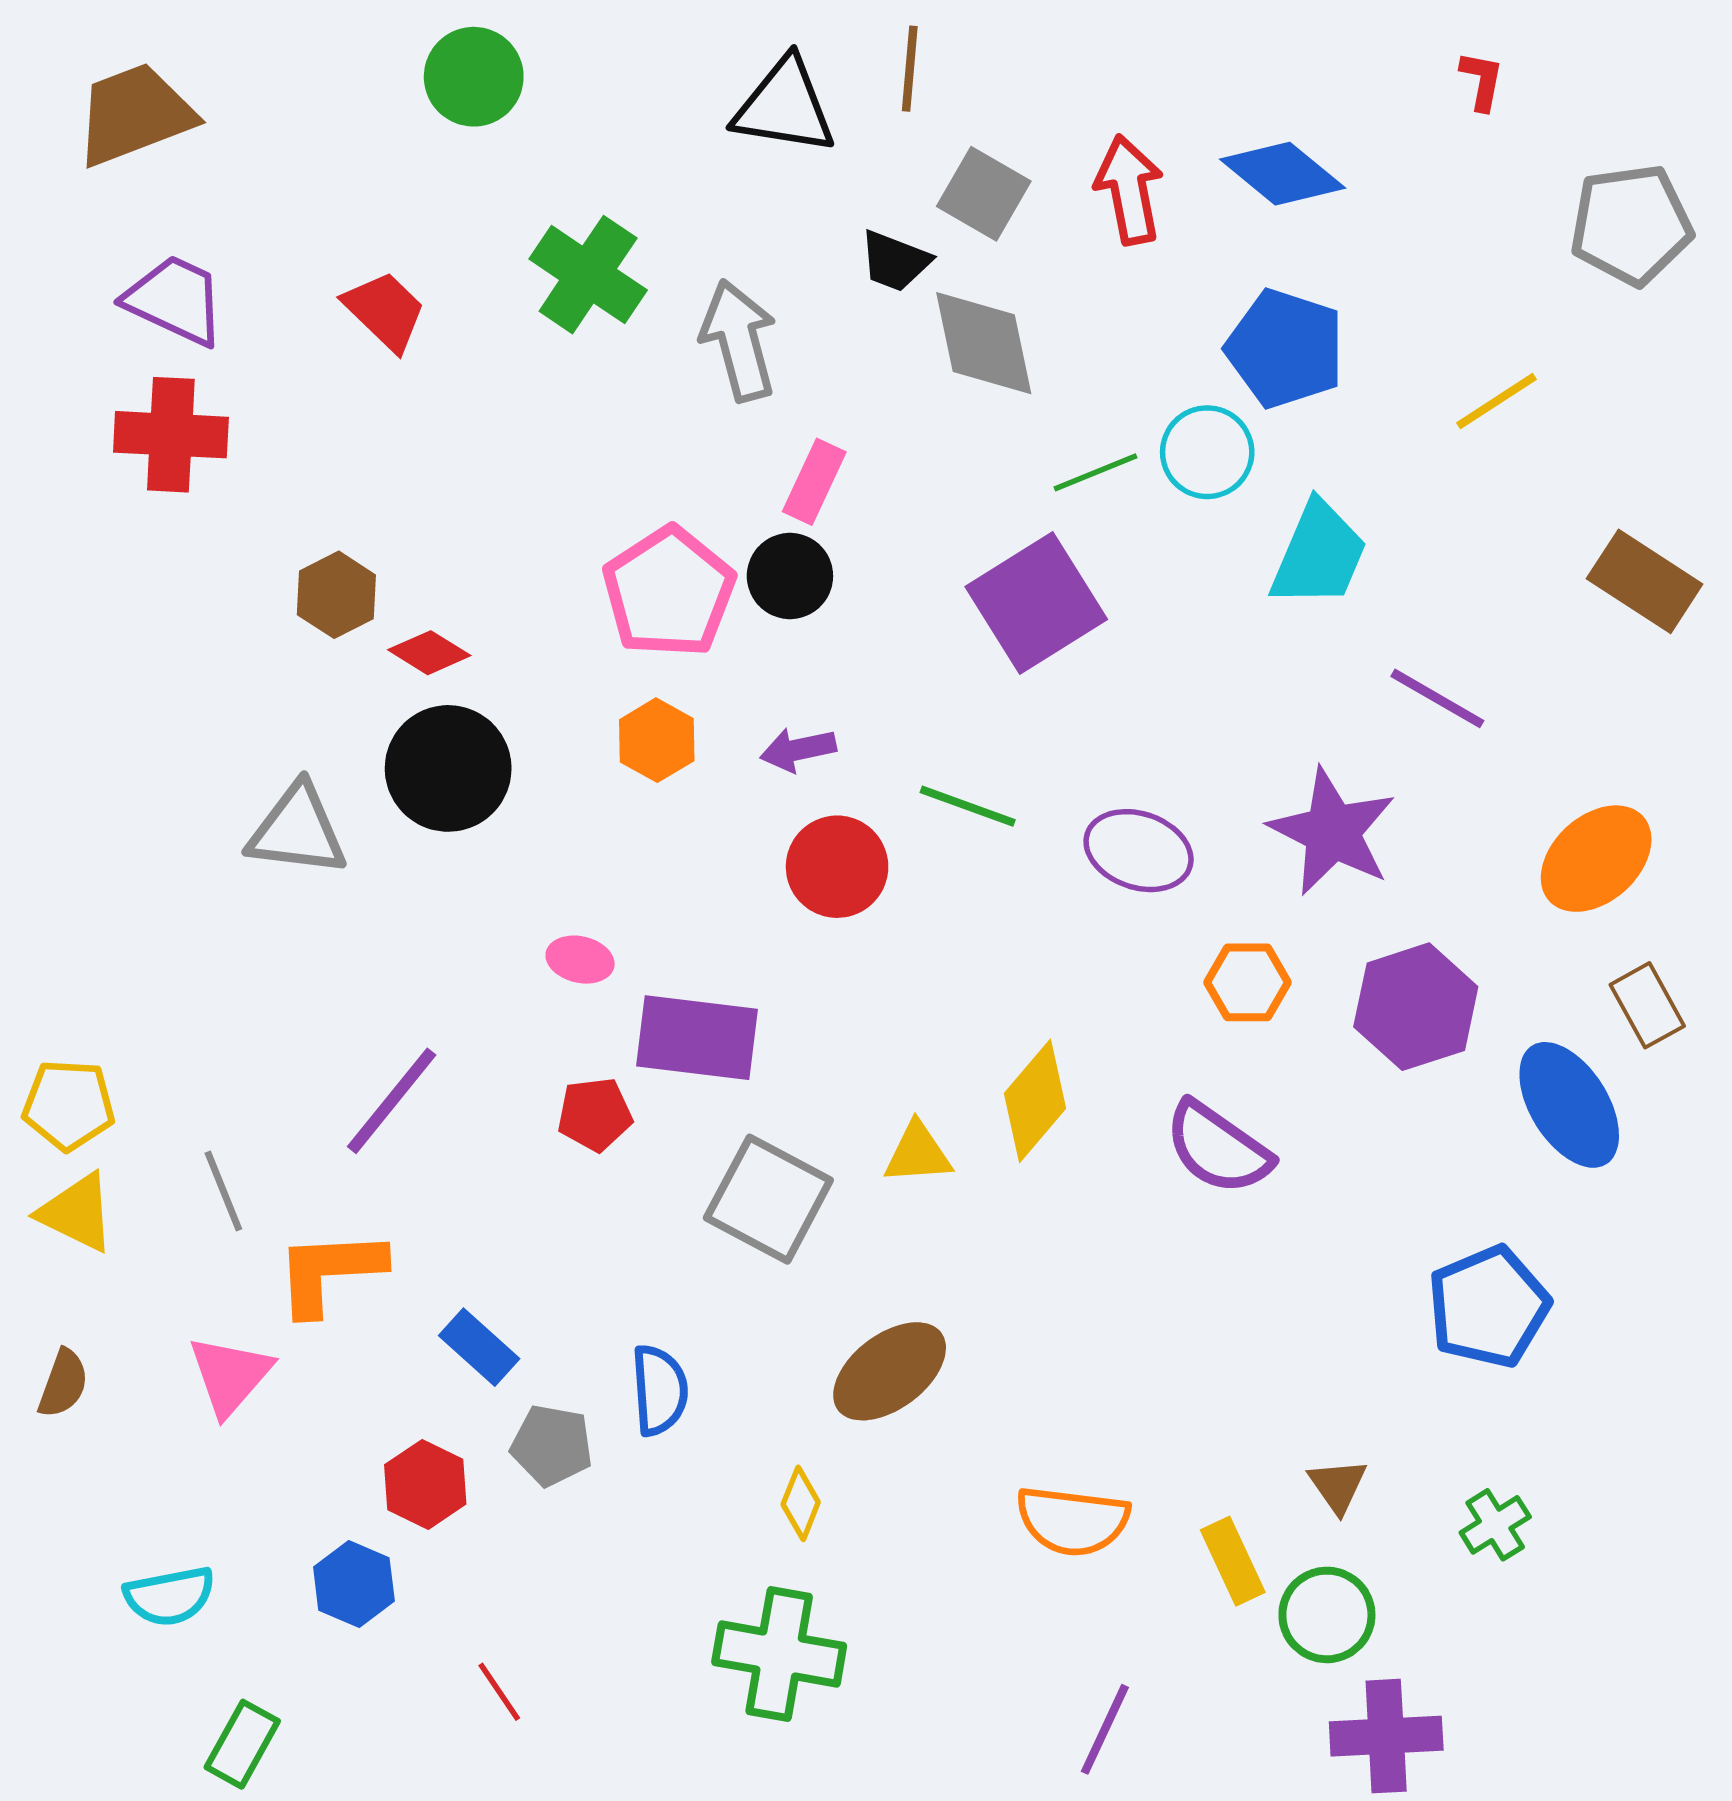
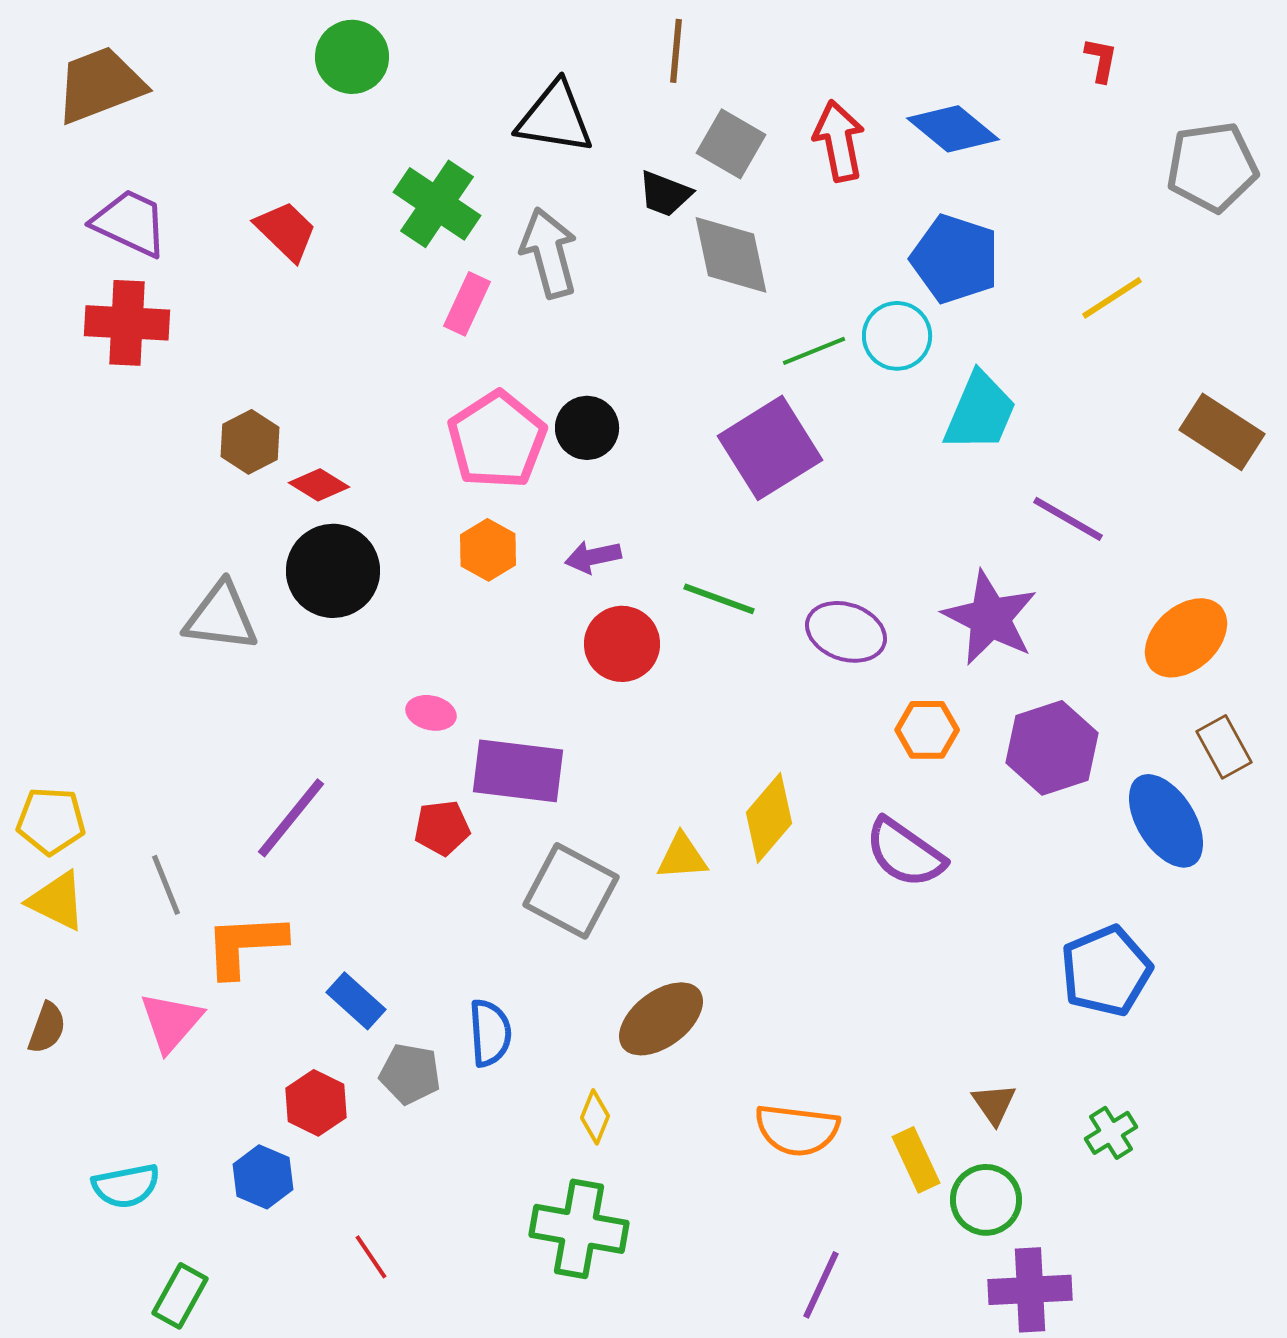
black triangle: (785, 106) -> (555, 118), moved
pink rectangle: (814, 482) -> (467, 304), moved

